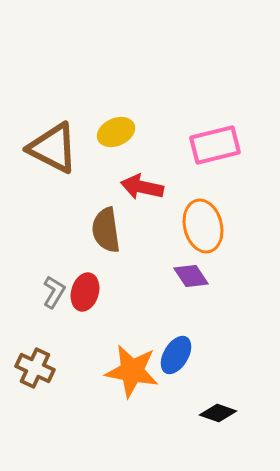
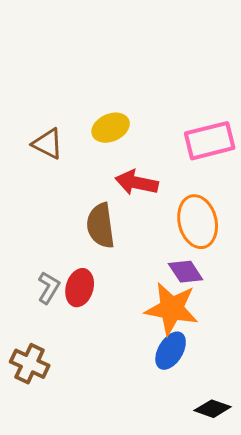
brown triangle: (53, 148) -> (48, 144), size x0.6
orange star: (132, 371) -> (172, 309), moved

